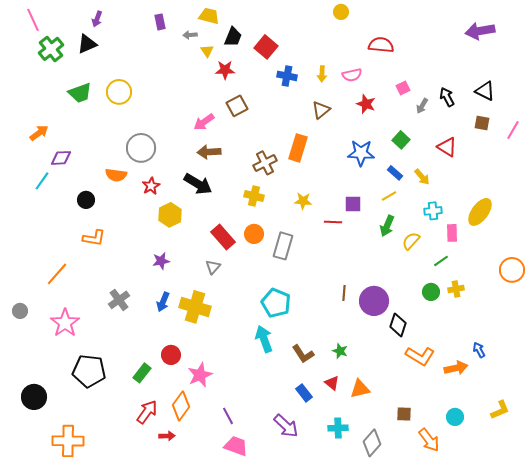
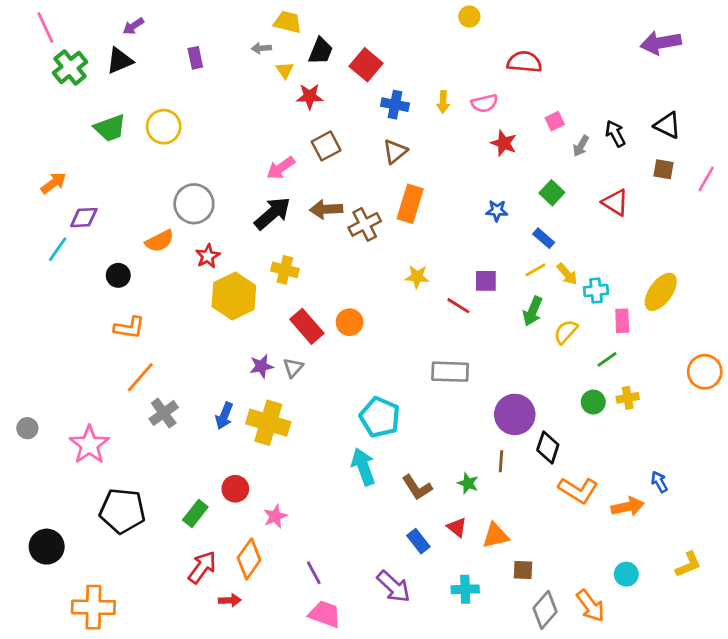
purple arrow: (97, 19) -> (133, 26), turned 35
purple rectangle: (160, 22) -> (195, 58), moved
brown triangle: (321, 110) -> (395, 151), moved
brown arrow: (209, 152) -> (326, 209), moved
blue star: (361, 153) -> (497, 211), size x0.6
orange semicircle: (116, 175) -> (160, 241), turned -35
yellow arrow: (422, 177) -> (567, 274), moved
black arrow: (198, 184) -> (272, 213), moved, turned -72
yellow cross: (254, 196) -> (285, 270), moved
yellow hexagon: (170, 215) -> (234, 296), size x1.4
red line: (333, 222) -> (458, 306), turned 30
gray rectangle: (283, 246) -> (450, 372), moved, turned 76
purple star: (161, 261) -> (261, 366), moved
orange line: (57, 274) -> (140, 377), moved
brown line: (344, 293) -> (501, 461), moved
pink star: (200, 375) -> (275, 516), size x0.7
brown square: (404, 414) -> (523, 570), moved
gray diamond: (372, 443) -> (545, 610), moved

